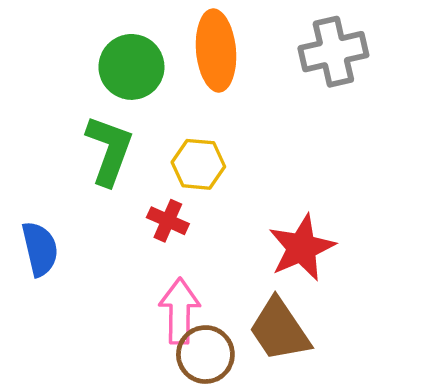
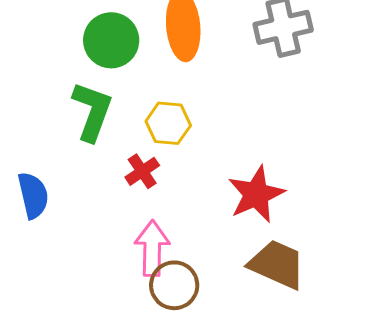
red cross: (168, 221) -> (142, 171), turned 32
brown trapezoid: (279, 330) -> (277, 264), moved, turned 148

